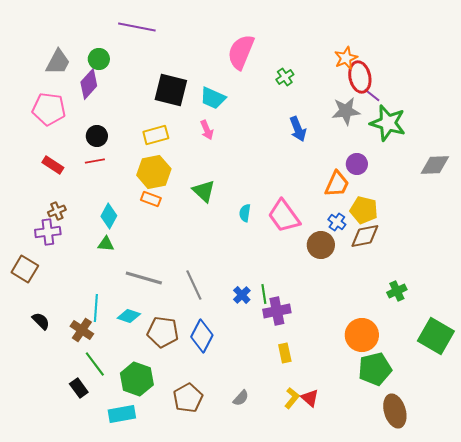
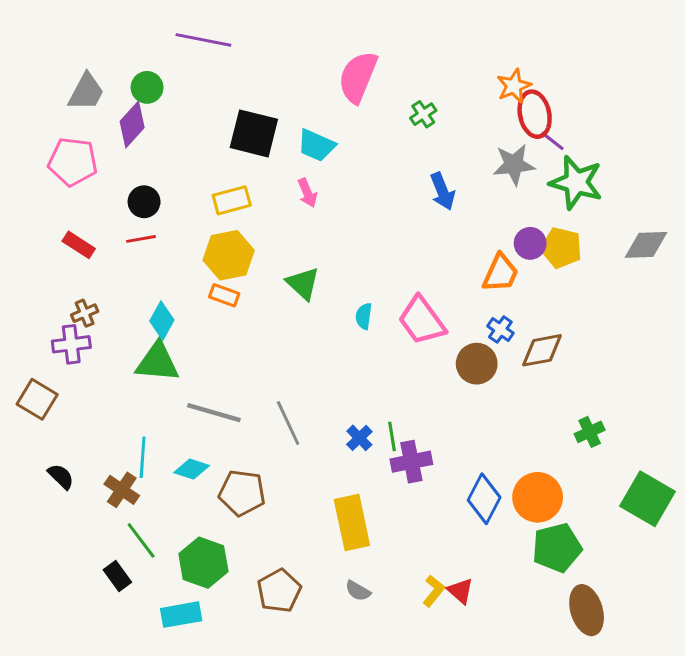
yellow pentagon: (364, 210) -> (561, 248), moved
green triangle: (106, 244) -> (157, 362), size x1.8
blue diamond: (202, 336) -> (484, 499), moved
yellow rectangle: (285, 353) -> (352, 523), moved, size x1.8
gray semicircle: (241, 398) -> (358, 591), turned 78

